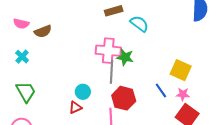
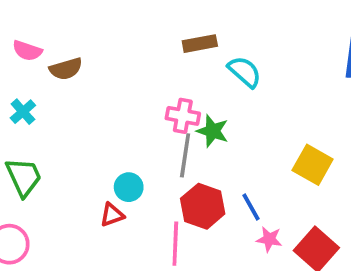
pink cross: (108, 51) -> (183, 116), size x0.7
blue line: (161, 90) -> (251, 207), moved
pink star: (183, 94) -> (269, 239), moved

